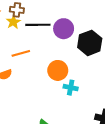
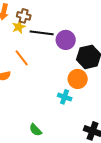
orange line: (21, 53) -> (22, 58), turned 60
orange circle: (58, 70) -> (78, 79), moved

